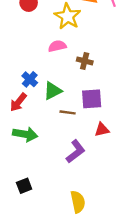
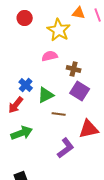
purple square: (92, 99) -> (80, 91), moved, turned 36
red triangle: (102, 130) -> (89, 129), size x1.5
green arrow: (25, 134) -> (22, 133), turned -30

